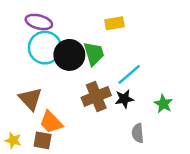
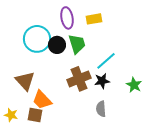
purple ellipse: (39, 22) -> (67, 18), moved, turned 65
black circle: (69, 55) -> (57, 45), size x0.7
gray semicircle: (138, 133) -> (101, 109), moved

